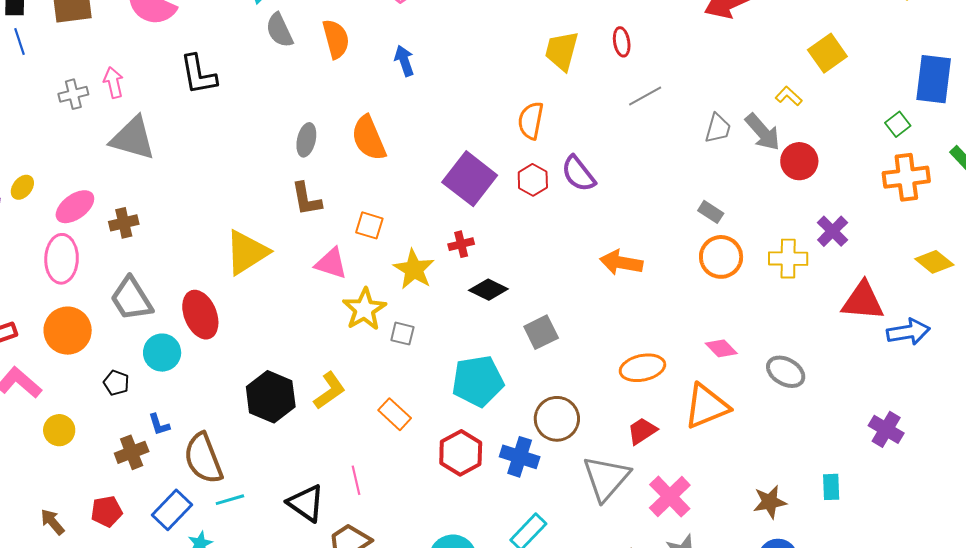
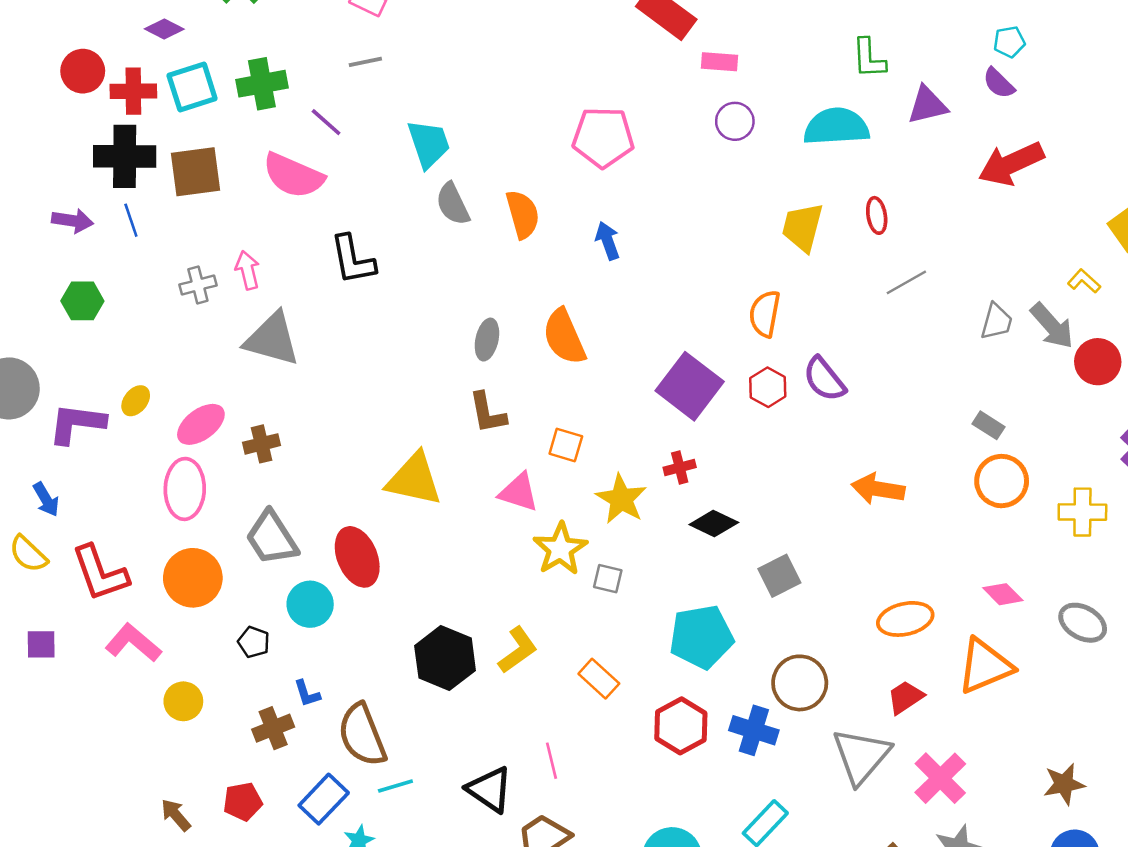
yellow triangle: (247, 252) -> (414, 479), turned 45
yellow cross: (788, 259) -> (1082, 512), moved

